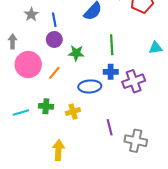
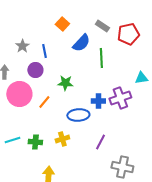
purple circle: (54, 39) -> (35, 70), moved
green line: (112, 45) -> (101, 58), moved
purple cross: (134, 81) -> (120, 98), moved
green cross: (46, 106) -> (35, 142), moved
purple line: (110, 127) -> (100, 142), moved, turned 42

